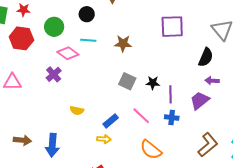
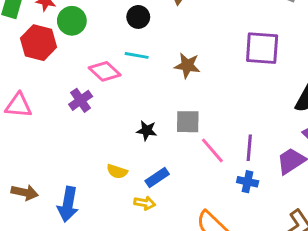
green circle: (54, 27) -> (72, 21), moved
gray square: (127, 81) -> (188, 122), turned -30
black star: (153, 83) -> (147, 131), moved
yellow semicircle: (77, 110) -> (117, 171), moved
pink line: (141, 116) -> (212, 150), moved

